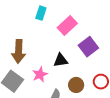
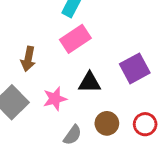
pink rectangle: (67, 26) -> (75, 39), moved
brown arrow: (19, 51) -> (28, 59), size x0.7

